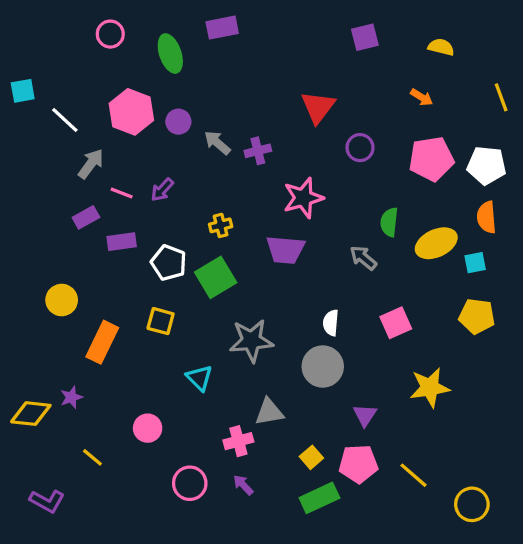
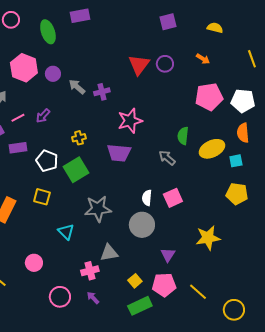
purple circle: (360, 148) -> (165, 64), moved
pink line: (122, 193) -> (18, 118), turned -48
pink square: (396, 323) -> (173, 198), moved

